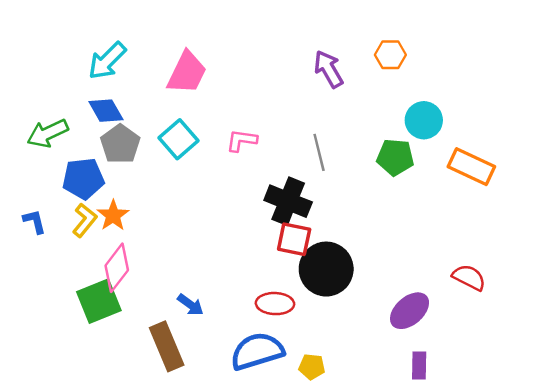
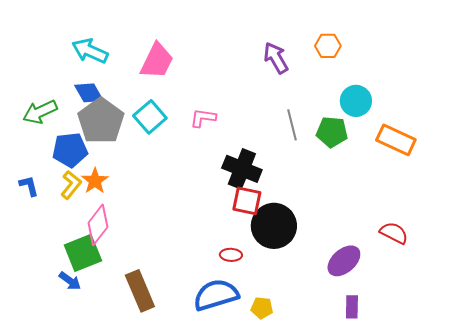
cyan arrow: (107, 61) -> (90, 51), turned 69
gray pentagon: (120, 144) -> (101, 121), size x1.4
gray line: (319, 152) -> (292, 125), moved
red ellipse: (275, 304) -> (231, 255), size x0.7
blue arrow: (190, 305) -> (70, 281), moved

